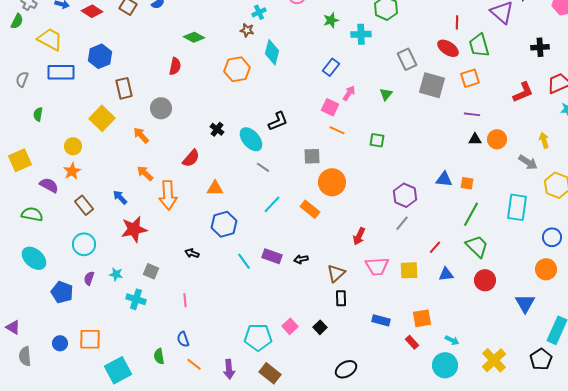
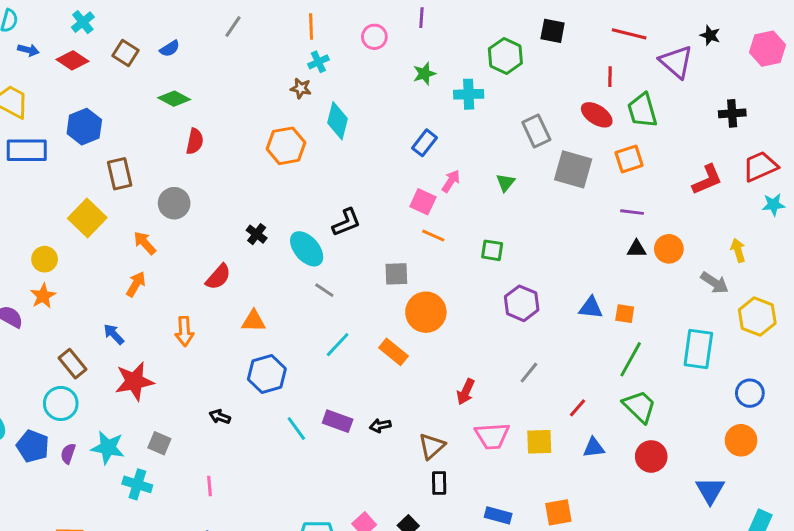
green diamond: (194, 37) -> (174, 99), moved
orange arrow: (145, 173) -> (136, 284), moved, turned 78
orange arrow: (168, 195) -> (184, 331), size x0.7
purple hexagon: (405, 195) -> (522, 303), moved
brown rectangle: (84, 205) -> (73, 364), moved
cyan star: (116, 274) -> (108, 448), size x1.6
blue pentagon: (62, 292) -> (33, 446), moved

